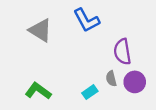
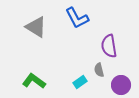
purple circle: (135, 82) -> (121, 85), moved

